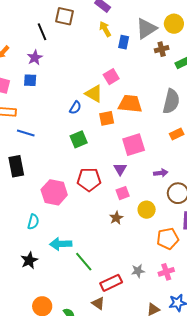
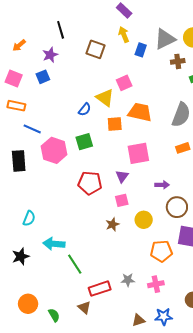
brown square: (65, 16) -> (95, 49), moved
blue square: (30, 80) -> (43, 77), turned -32
pink hexagon: (54, 192) -> (54, 150), moved

